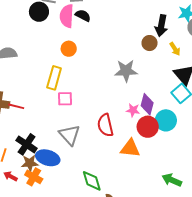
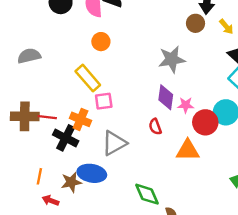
yellow rectangle: (54, 78) -> (88, 78), turned -50
purple diamond: (147, 104) -> (166, 97), moved
red semicircle: (105, 125) -> (155, 127), size x0.6
gray triangle: (70, 135) -> (114, 143), turned 50
black cross: (27, 144) -> (66, 138), moved
orange cross: (34, 177) -> (80, 119), moved

